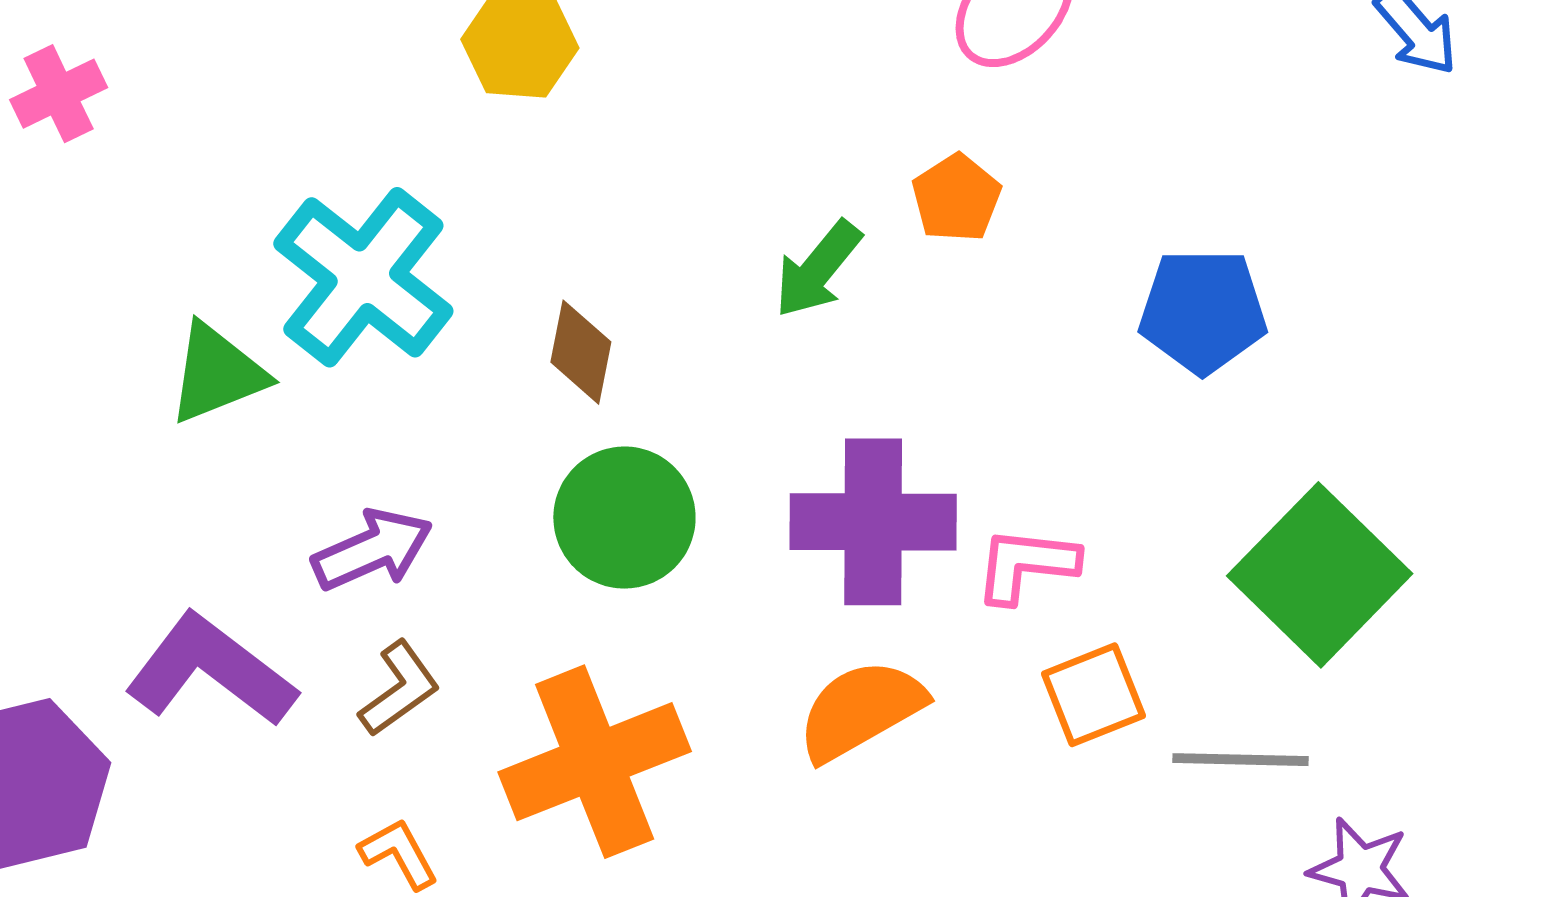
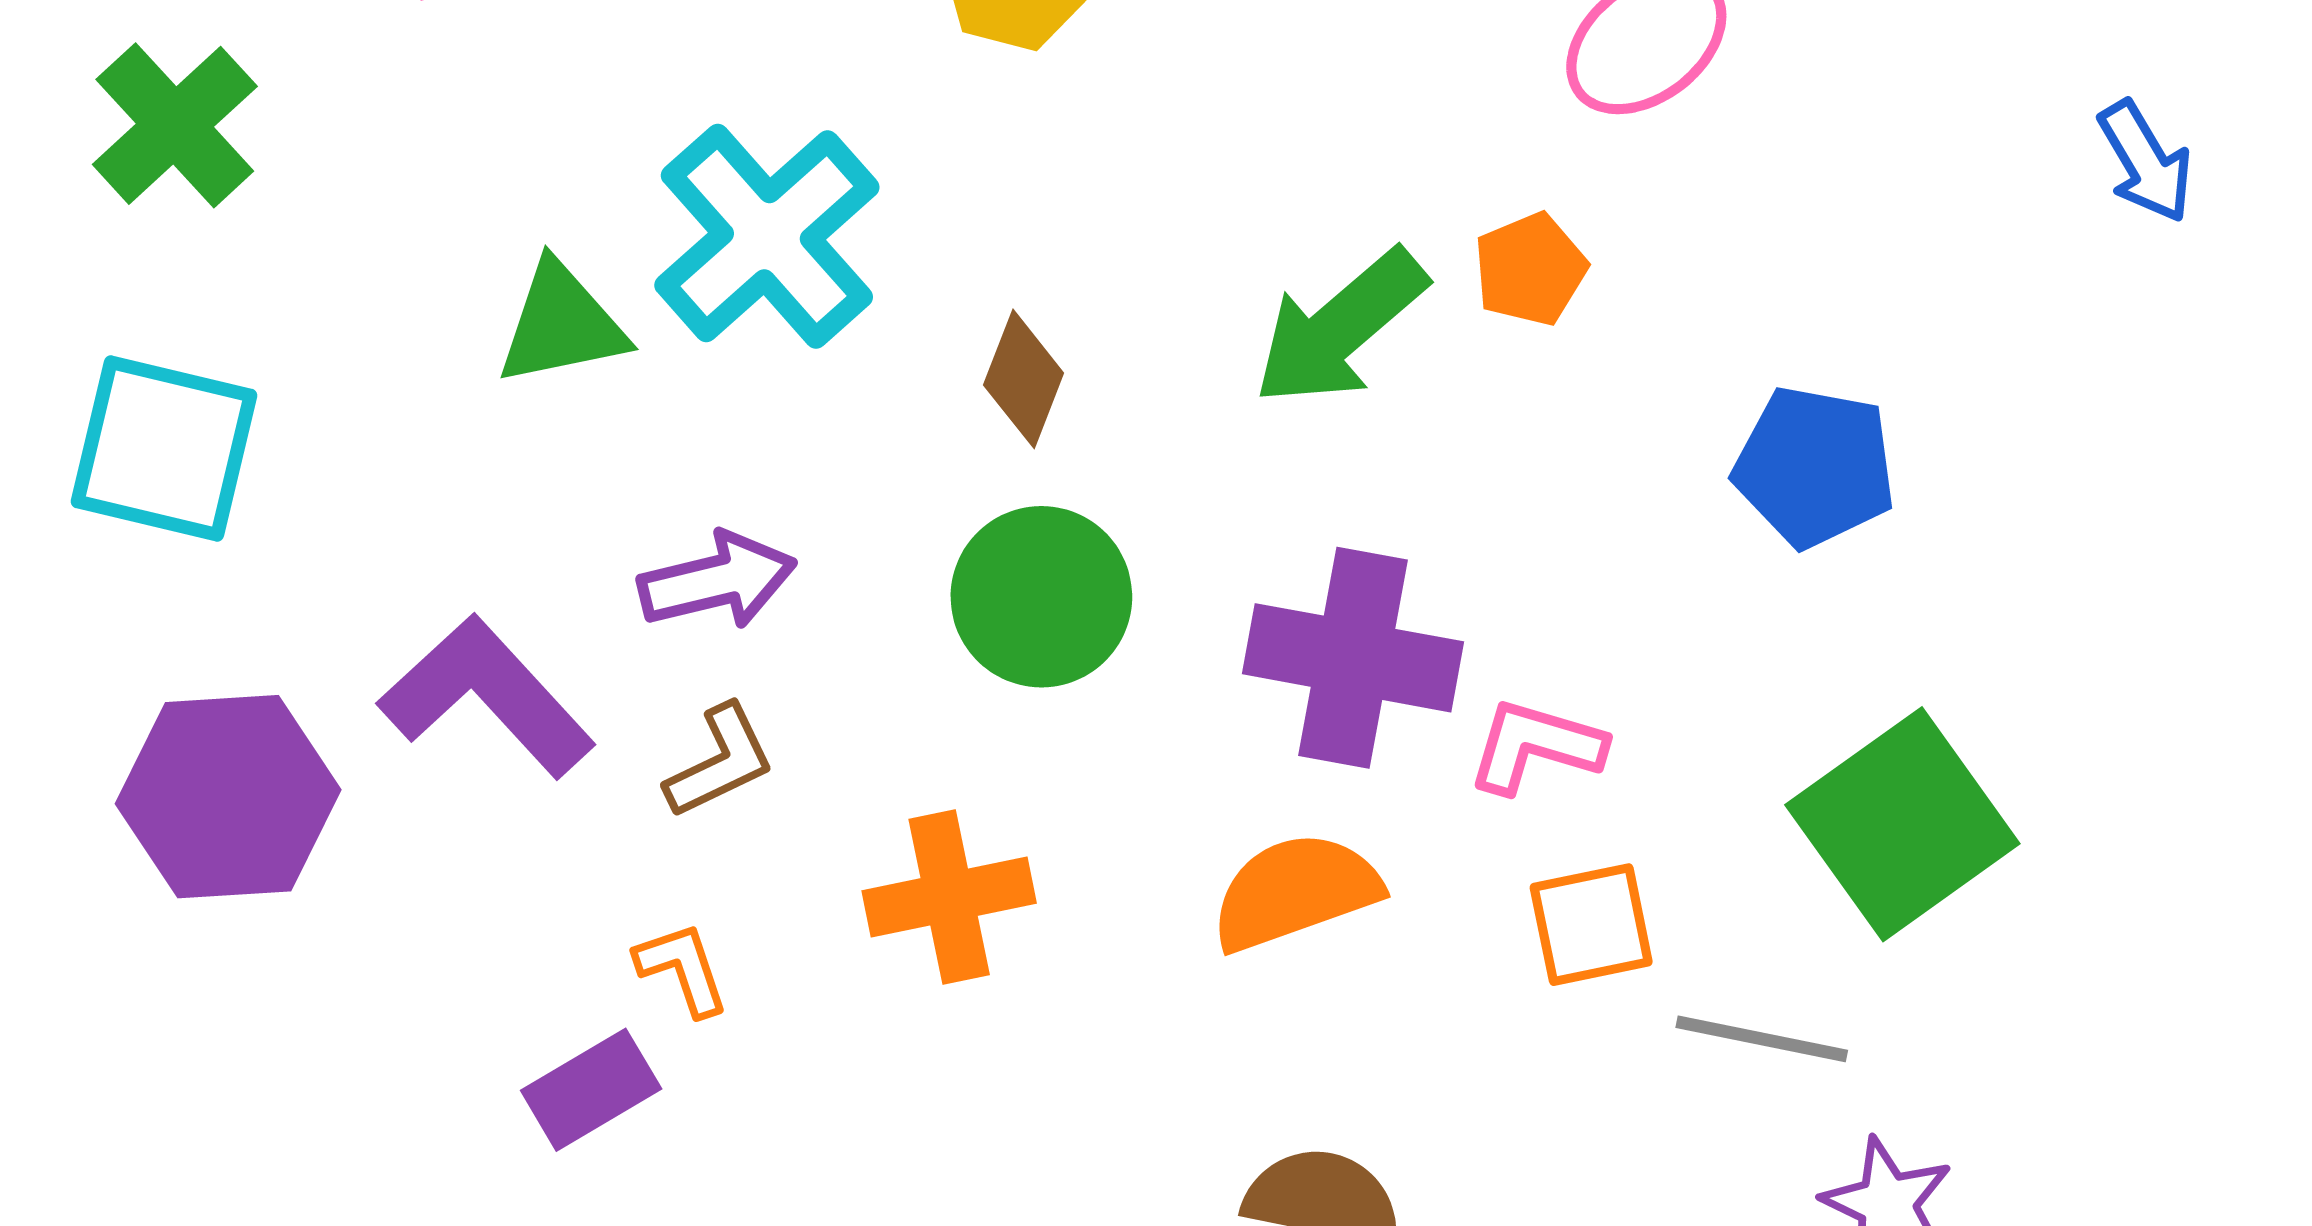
green arrow: (818, 269) -> (1340, 328), size x1.4
orange cross: (595, 762) -> (949, 897), size x0.7

